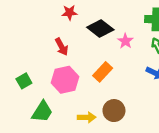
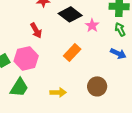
pink hexagon: (65, 80) -> (26, 58), moved
brown circle: (114, 111) -> (97, 86), moved

